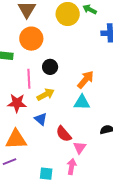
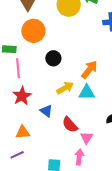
pink line: (29, 79) -> (18, 68), moved
yellow arrow: (46, 95) -> (65, 88), moved
red star: (17, 103) -> (22, 96), turned -30
orange triangle: (16, 139) -> (23, 132), size x0.7

